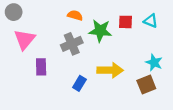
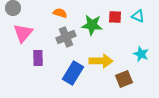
orange semicircle: (75, 15) -> (60, 13), moved
blue rectangle: (79, 83) -> (73, 73), size x1.6
brown square: (146, 84) -> (124, 79), moved

